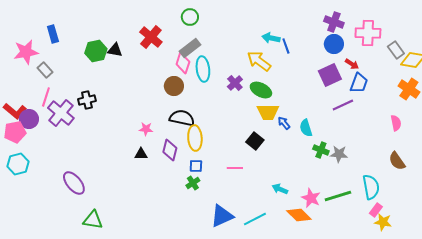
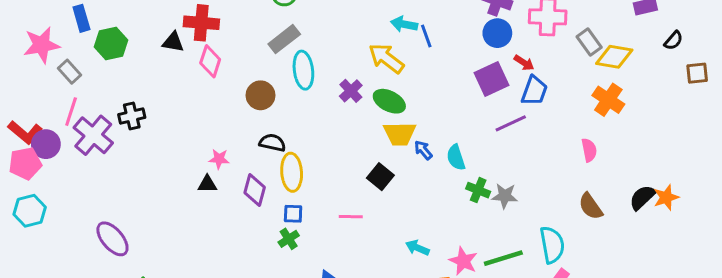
red cross: (151, 37) -> (201, 23), moved, turned -35
green hexagon: (96, 51) -> (111, 43), moved
pink diamond: (183, 63) -> (210, 61), moved
black semicircle: (182, 118) -> (272, 143), size x0.7
black triangle: (141, 154) -> (207, 184), moved

